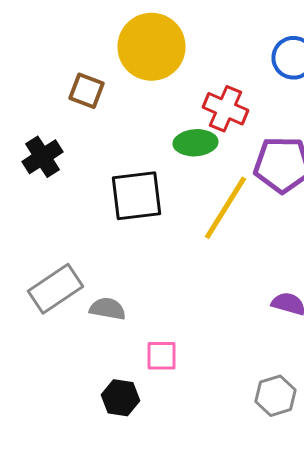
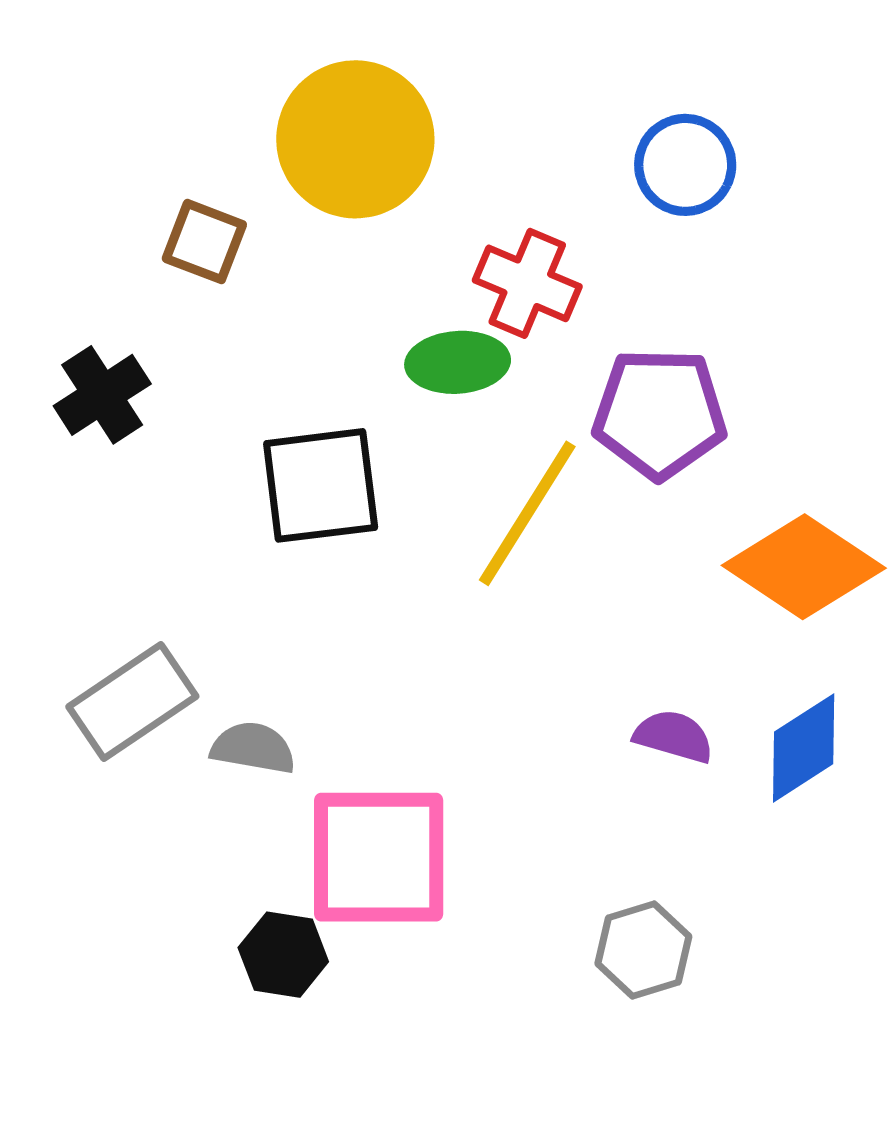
pink square: (162, 356) -> (379, 857), size x2.0

